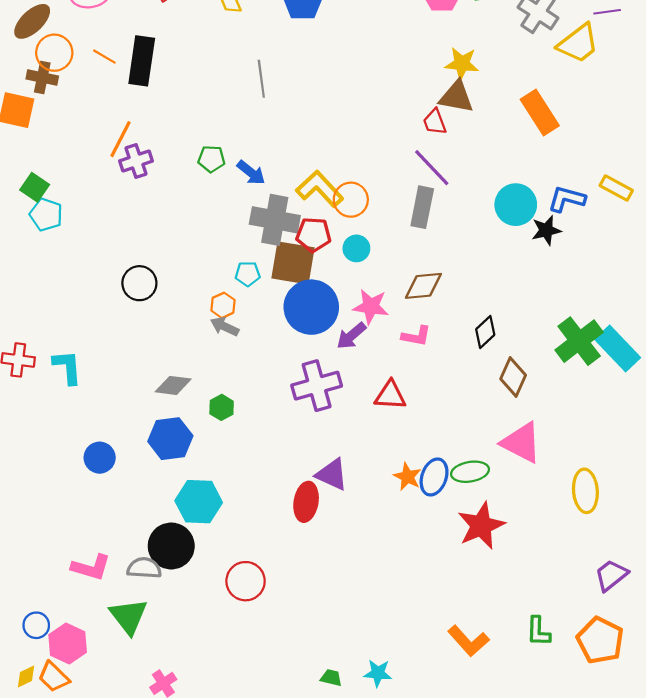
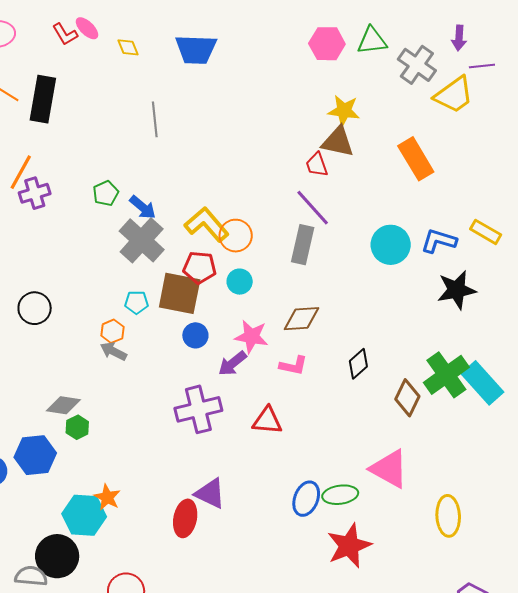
green pentagon: (211, 159) -> (106, 193), turned -30
gray cross: (275, 220) -> (142, 240), moved, turned 30
black star: (546, 230) -> (457, 290), moved, size x1.4
blue circle: (311, 307) -> (195, 335), size x0.5
brown diamond: (513, 377) -> (407, 398), moved
green hexagon: (222, 407) -> (77, 427), moved
blue hexagon: (170, 439) -> (35, 455), moved
orange star: (407, 477) -> (107, 497), moved

